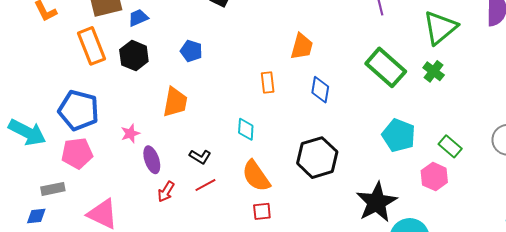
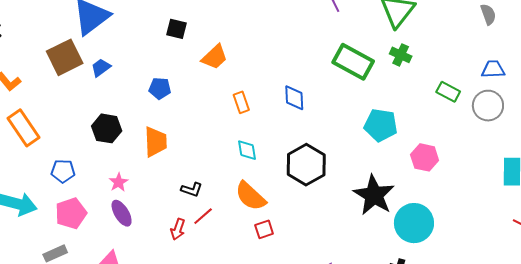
orange rectangle: (91, 46) -> (23, 128), moved
orange trapezoid: (302, 46) -> (215, 57), moved, turned 44
black hexagon: (134, 56) -> (107, 128), moved
blue pentagon: (79, 110) -> (63, 171), size x0.6
cyan diamond: (246, 129) -> (247, 150), moved
green rectangle: (450, 146) -> (448, 92), moved
purple ellipse: (152, 160) -> (122, 213), moved
red arrow: (166, 192) -> (178, 229), moved

